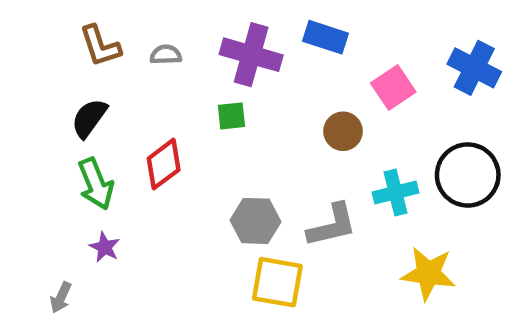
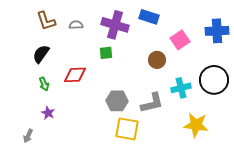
blue cross: (474, 68) -> (217, 31), turned -30
red diamond: (164, 164) -> (75, 75), turned 35
green arrow: (96, 184) -> (44, 84), size x0.6

